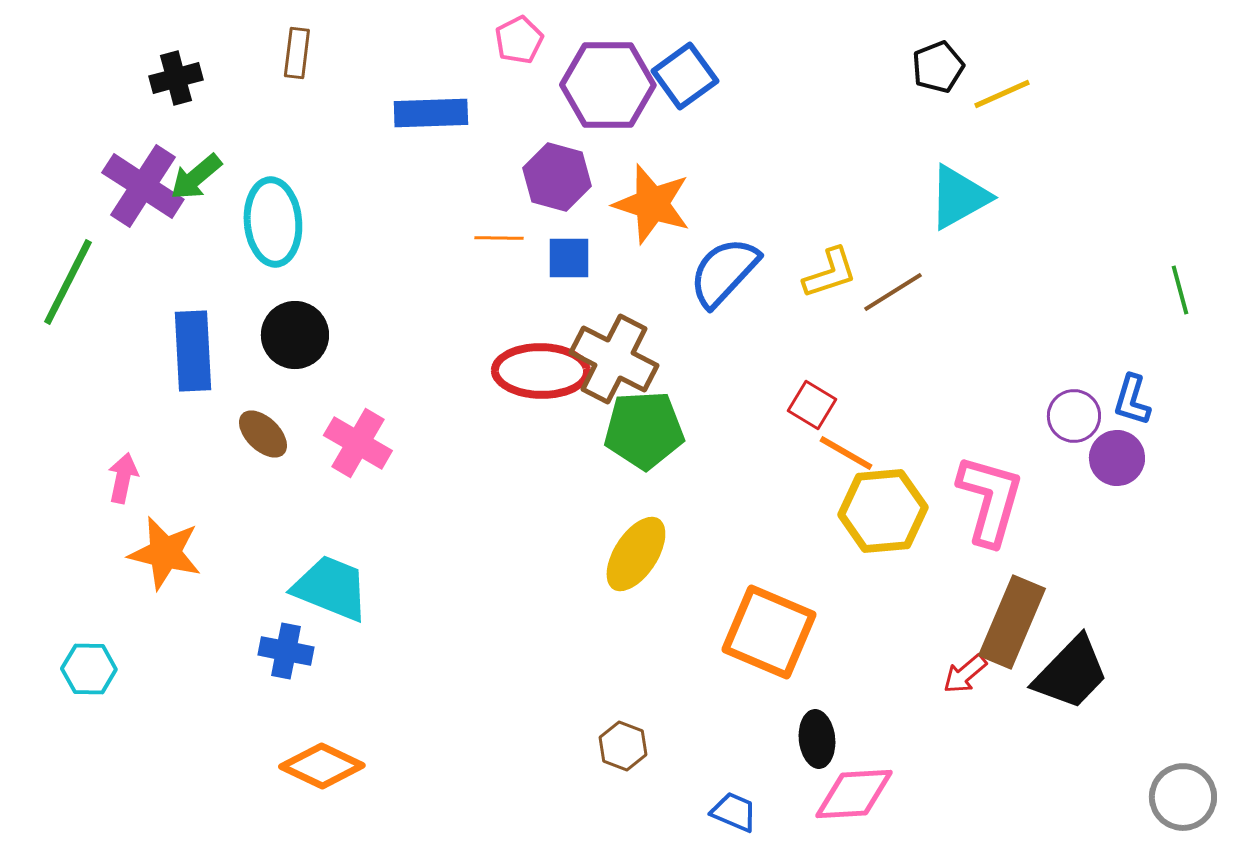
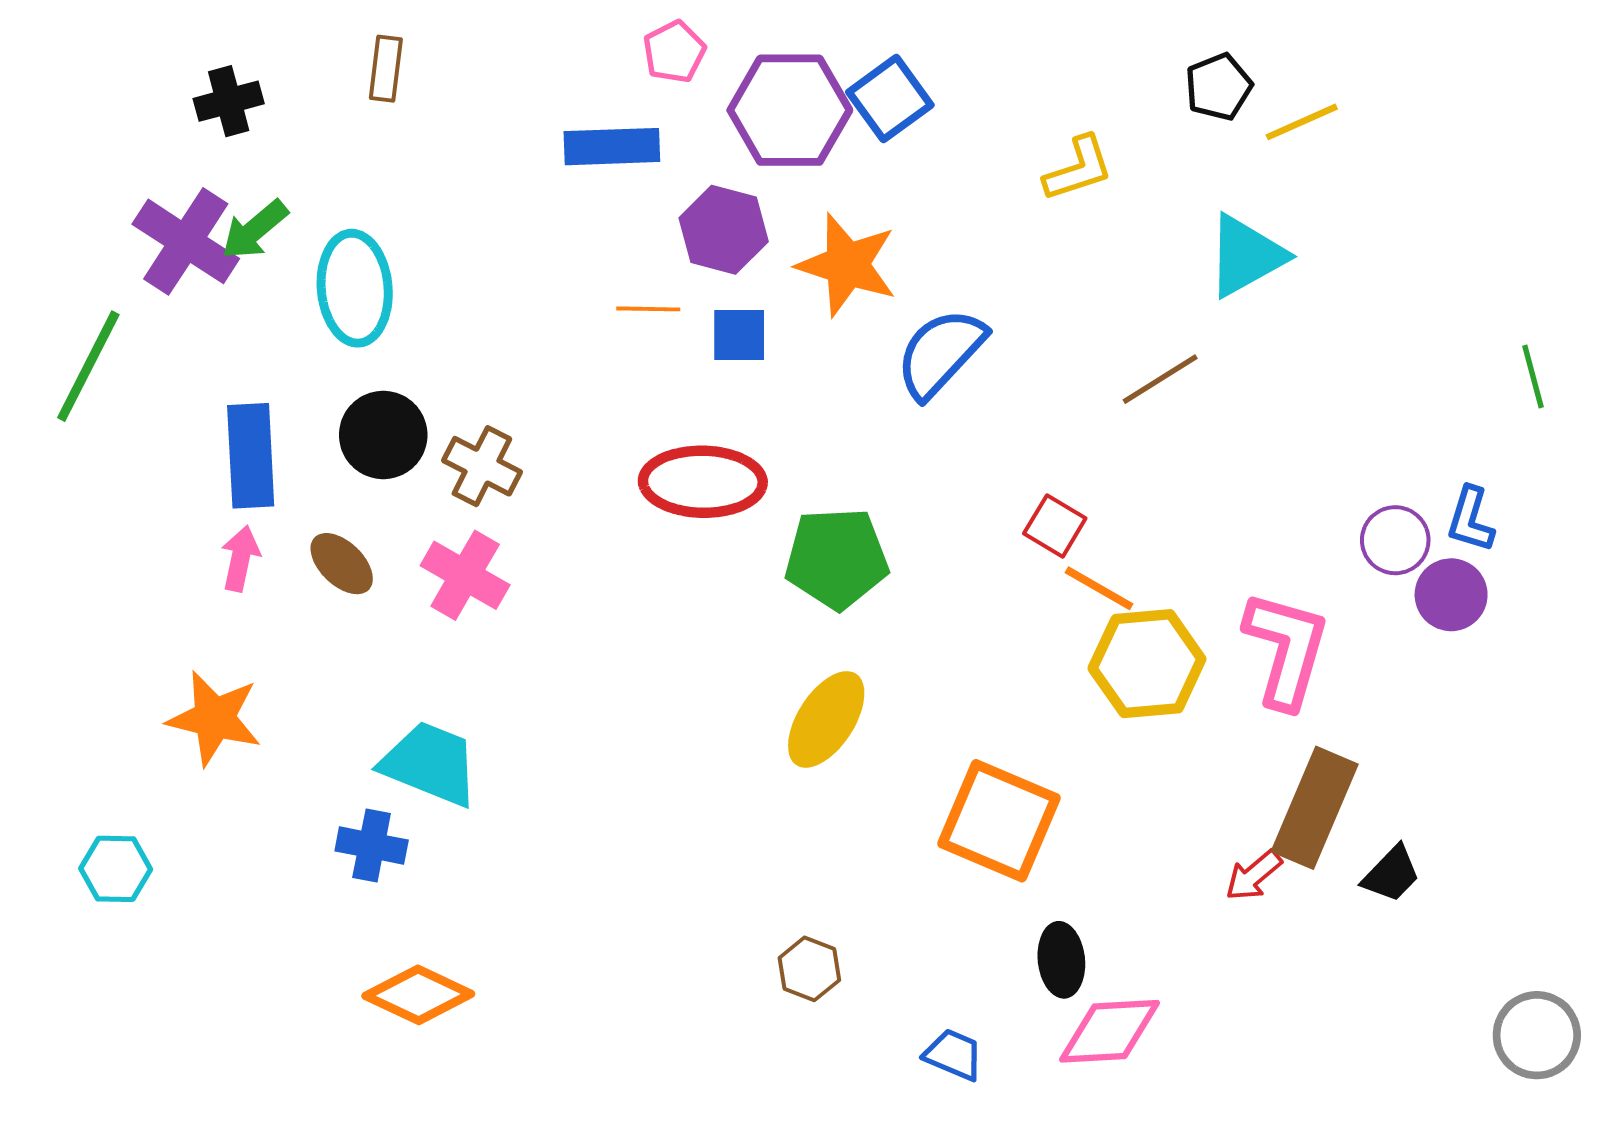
blue rectangle: (431, 113) -> (612, 147), moved
yellow L-shape: (830, 273) -> (1078, 169), moved
brown cross: (614, 359) -> (482, 466), moved, size x0.7
pink arrow: (123, 478) -> (240, 558), moved
black trapezoid: (1071, 673) -> (1391, 874), size x0.6

